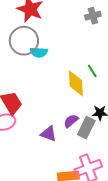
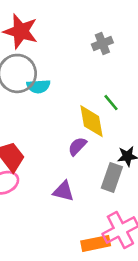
gray cross: (93, 16) -> (102, 43), moved
purple semicircle: (71, 121) -> (77, 146), moved

